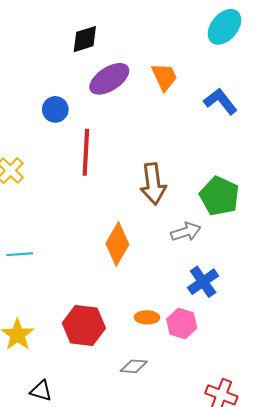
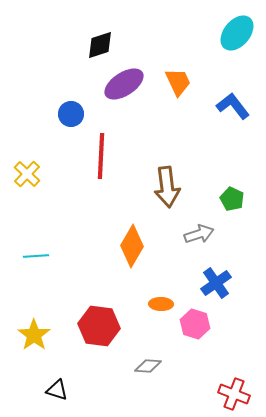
green pentagon: (219, 196) -> (232, 199), size x0.6
orange ellipse: (147, 317) -> (161, 304), moved

